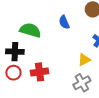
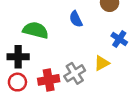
gray cross: (82, 83) -> (75, 73), moved

